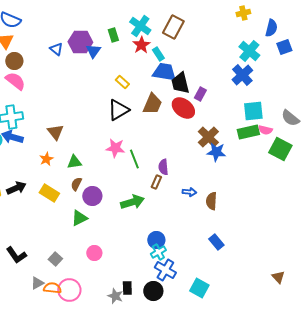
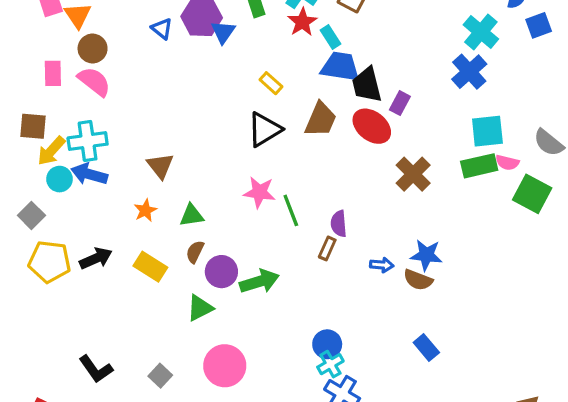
blue star: (216, 152) -> (426, 255), moved
brown semicircle: (211, 201) -> (418, 280), turned -72
green arrow: (132, 202) -> (259, 281), moved
pink circle: (94, 253) -> (225, 366), size x1.6

